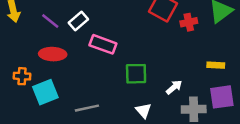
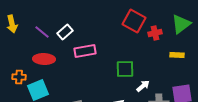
pink rectangle: (103, 44) -> (85, 51), turned -30
yellow rectangle: (216, 65) -> (177, 55), moved
green square: (136, 74) -> (125, 69), moved

